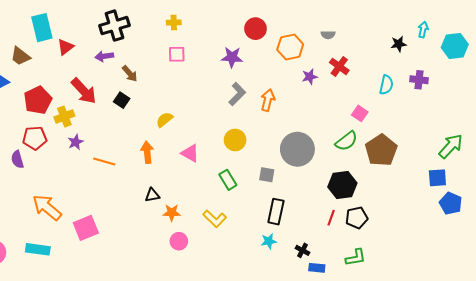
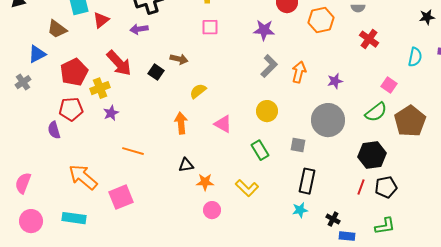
brown arrow: (130, 74) -> (179, 59), moved, turned -36
purple star: (310, 77) -> (335, 81), moved
orange line: (104, 161) -> (133, 151), moved

